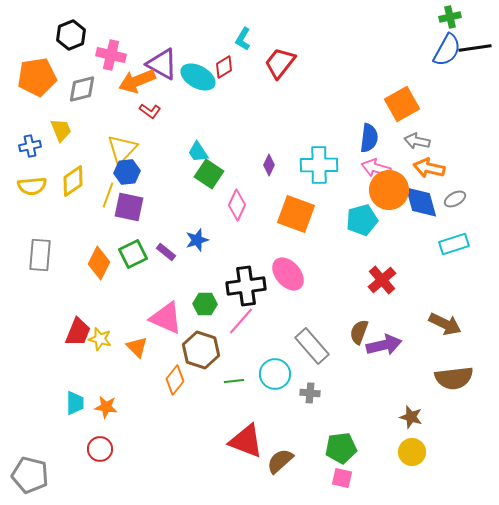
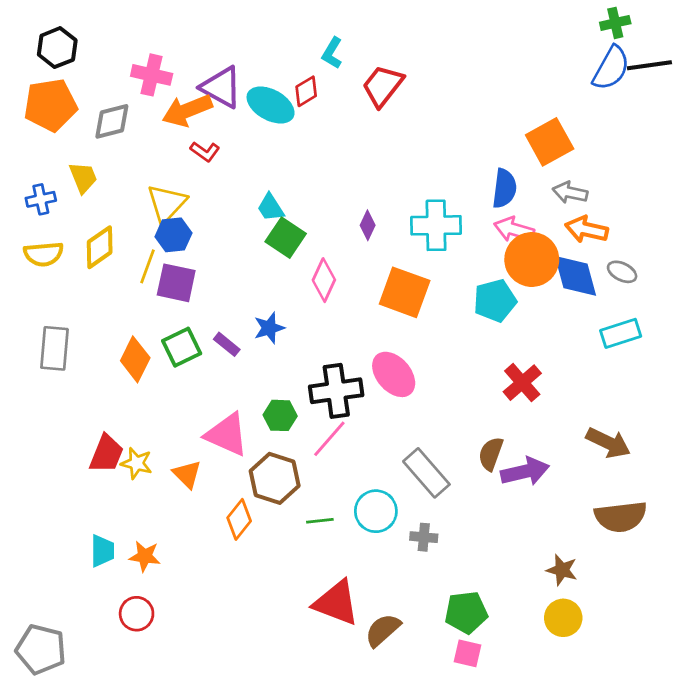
black hexagon: (71, 35) -> (57, 48), moved
gray ellipse: (455, 199) -> (622, 272), turned 55

